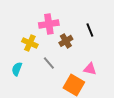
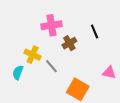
yellow cross: (30, 43) -> (33, 55), moved
pink triangle: (90, 69) -> (109, 72), moved

